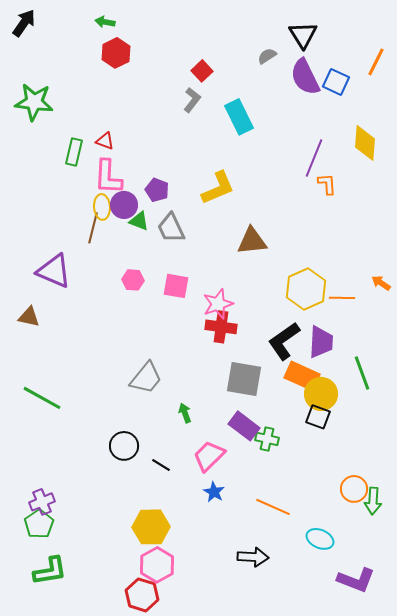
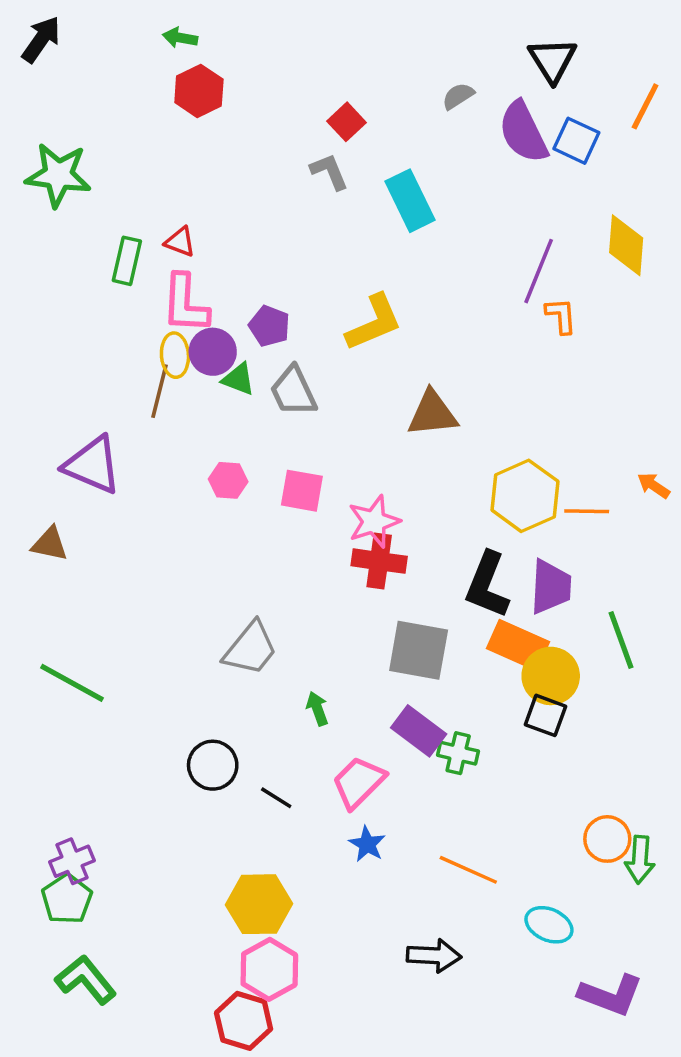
black triangle: (303, 35) -> (552, 60), moved
gray L-shape: (192, 100) -> (329, 172), turned -60
black L-shape: (284, 341) -> (487, 585), turned -33
green L-shape: (50, 571) -> (86, 980), turned -120

